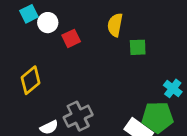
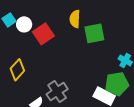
red square: (71, 38) -> (43, 34), size x1.5
green square: (138, 47) -> (94, 33), size x1.5

